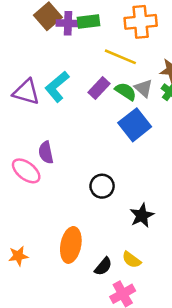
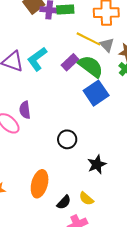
gray triangle: (144, 88) -> (107, 45), moved
green semicircle: (126, 91) -> (91, 66), size x1.5

